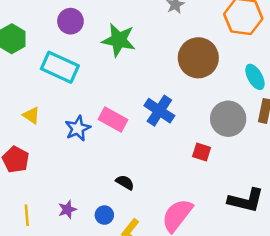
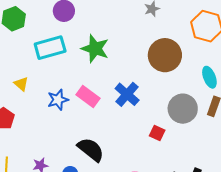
green star: (119, 40) -> (95, 49), moved
cyan rectangle: (60, 67) -> (50, 48), turned -48
black semicircle: (125, 182) -> (91, 150), size x1.8

